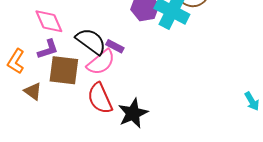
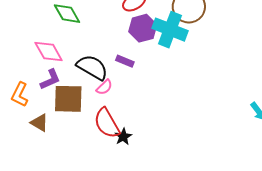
purple rectangle: (115, 46) -> (125, 61), moved
pink semicircle: (101, 62) -> (104, 87), size x0.6
black star: (133, 113) -> (123, 137), moved, size x0.6

